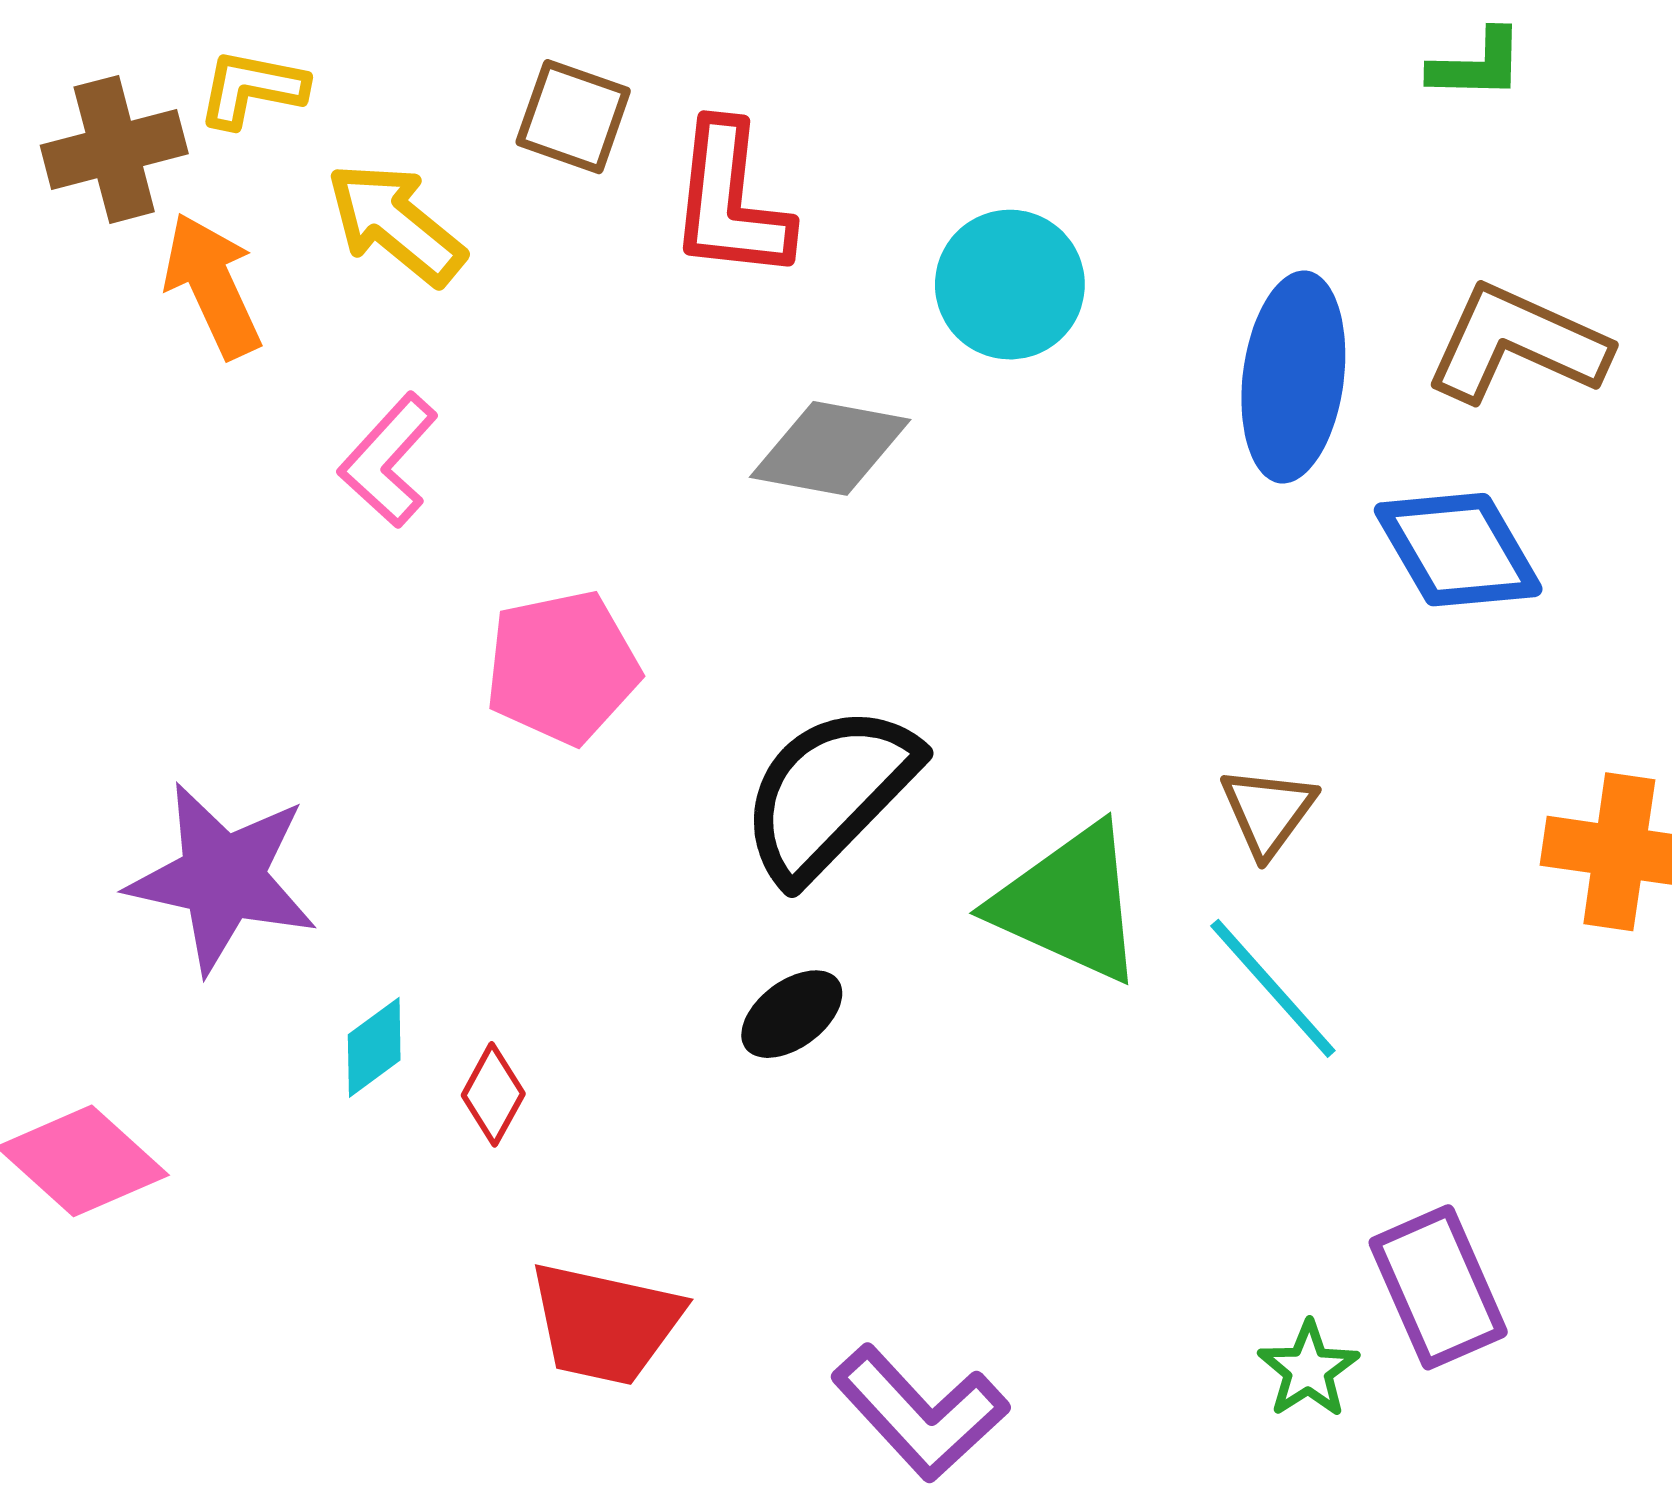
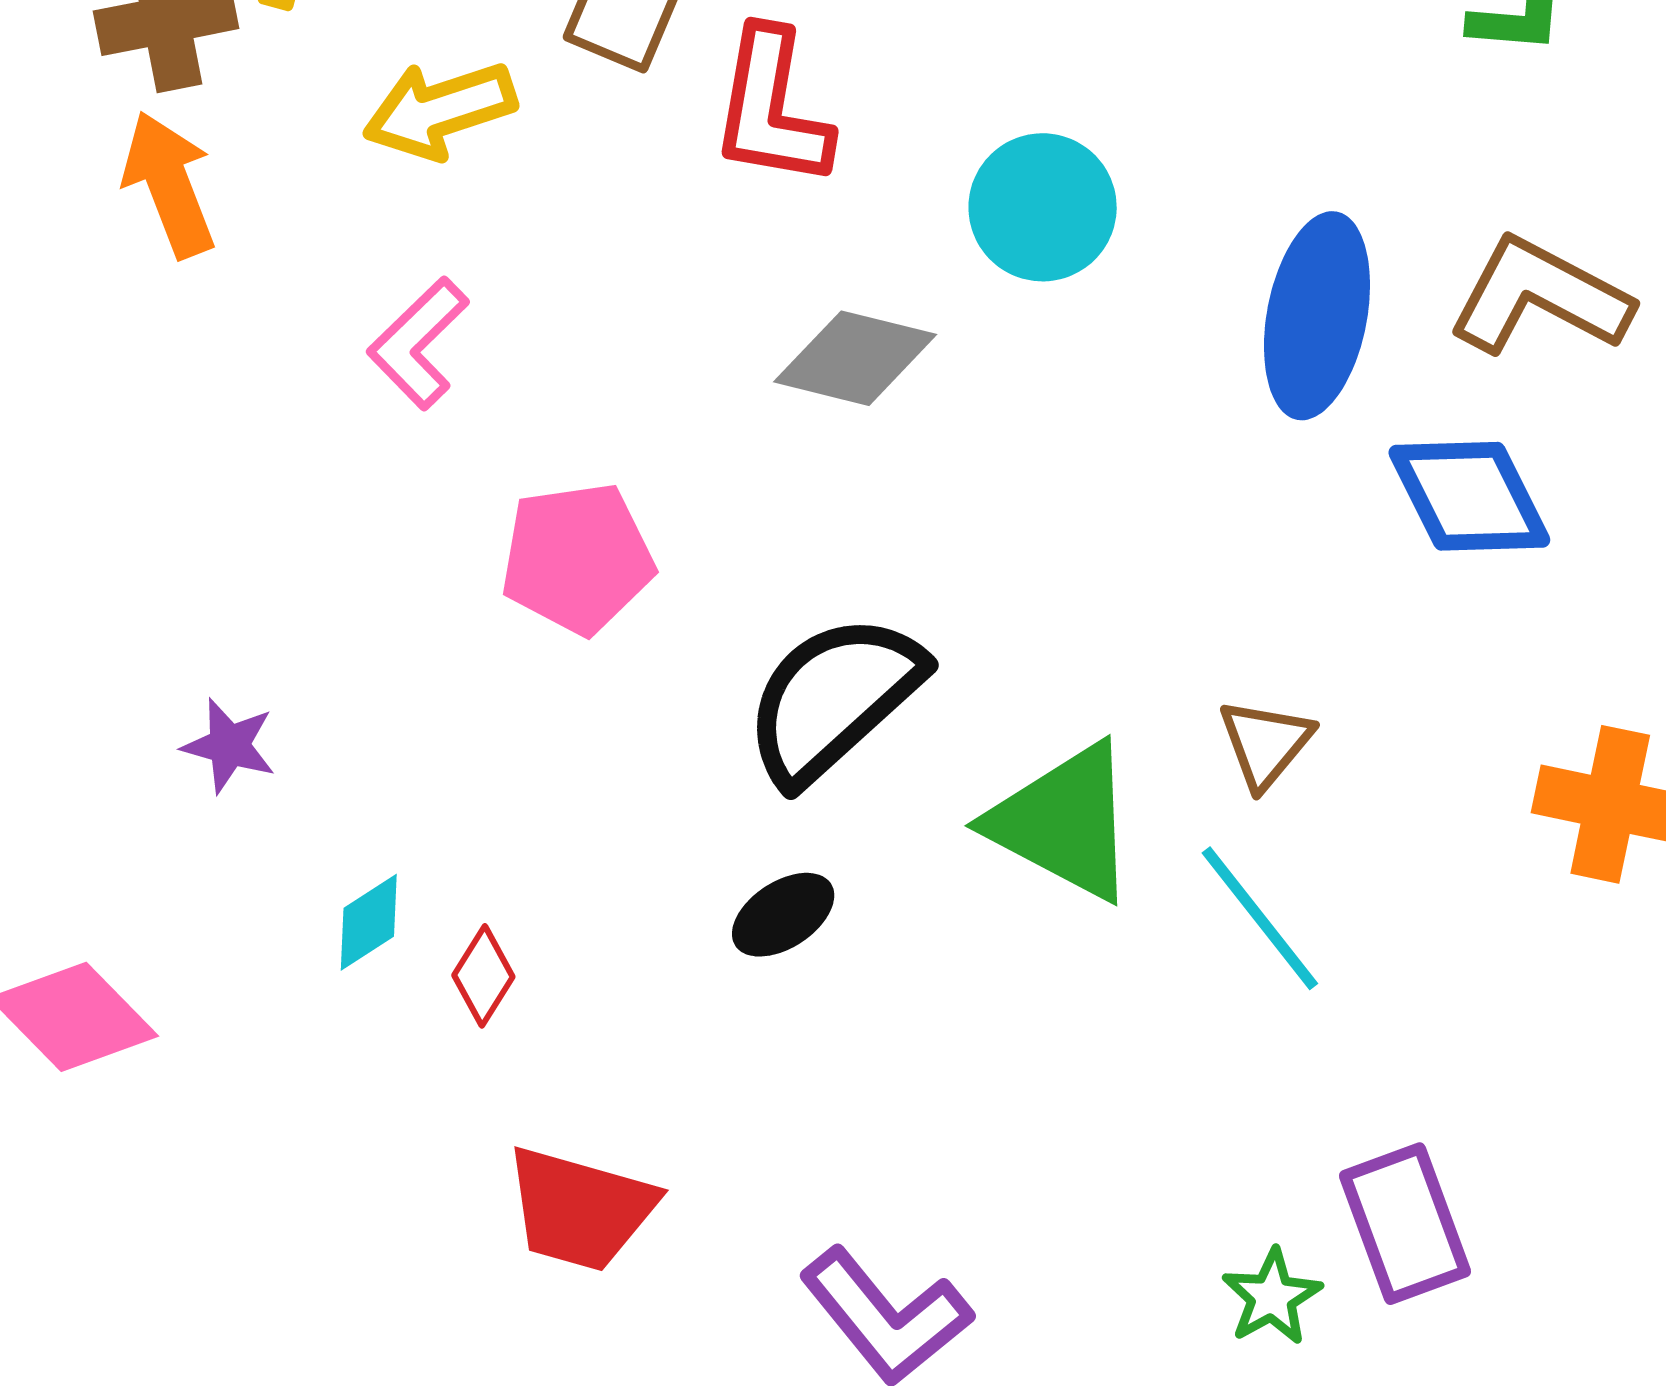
yellow arrow: (396, 224) -> (440, 110), turned -61
orange arrow: (212, 285) -> (169, 184), moved
purple star: (223, 878) -> (229, 746), size x0.5

